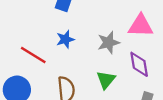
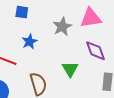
gray star: (108, 42) -> (62, 27), moved

